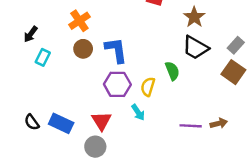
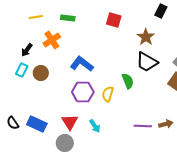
black arrow: (31, 34) -> (27, 50), moved
brown circle: (83, 49) -> (41, 73), moved
blue L-shape: (116, 50) -> (82, 64), turned -45
cyan arrow: (138, 112) -> (95, 126), moved

